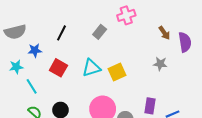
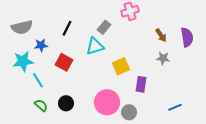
brown arrow: (164, 33) -> (161, 35), moved
cyan star: (16, 67) -> (23, 61), size x1.5
cyan triangle: (91, 68) -> (95, 46), moved
purple rectangle: (150, 106) -> (141, 84), moved

